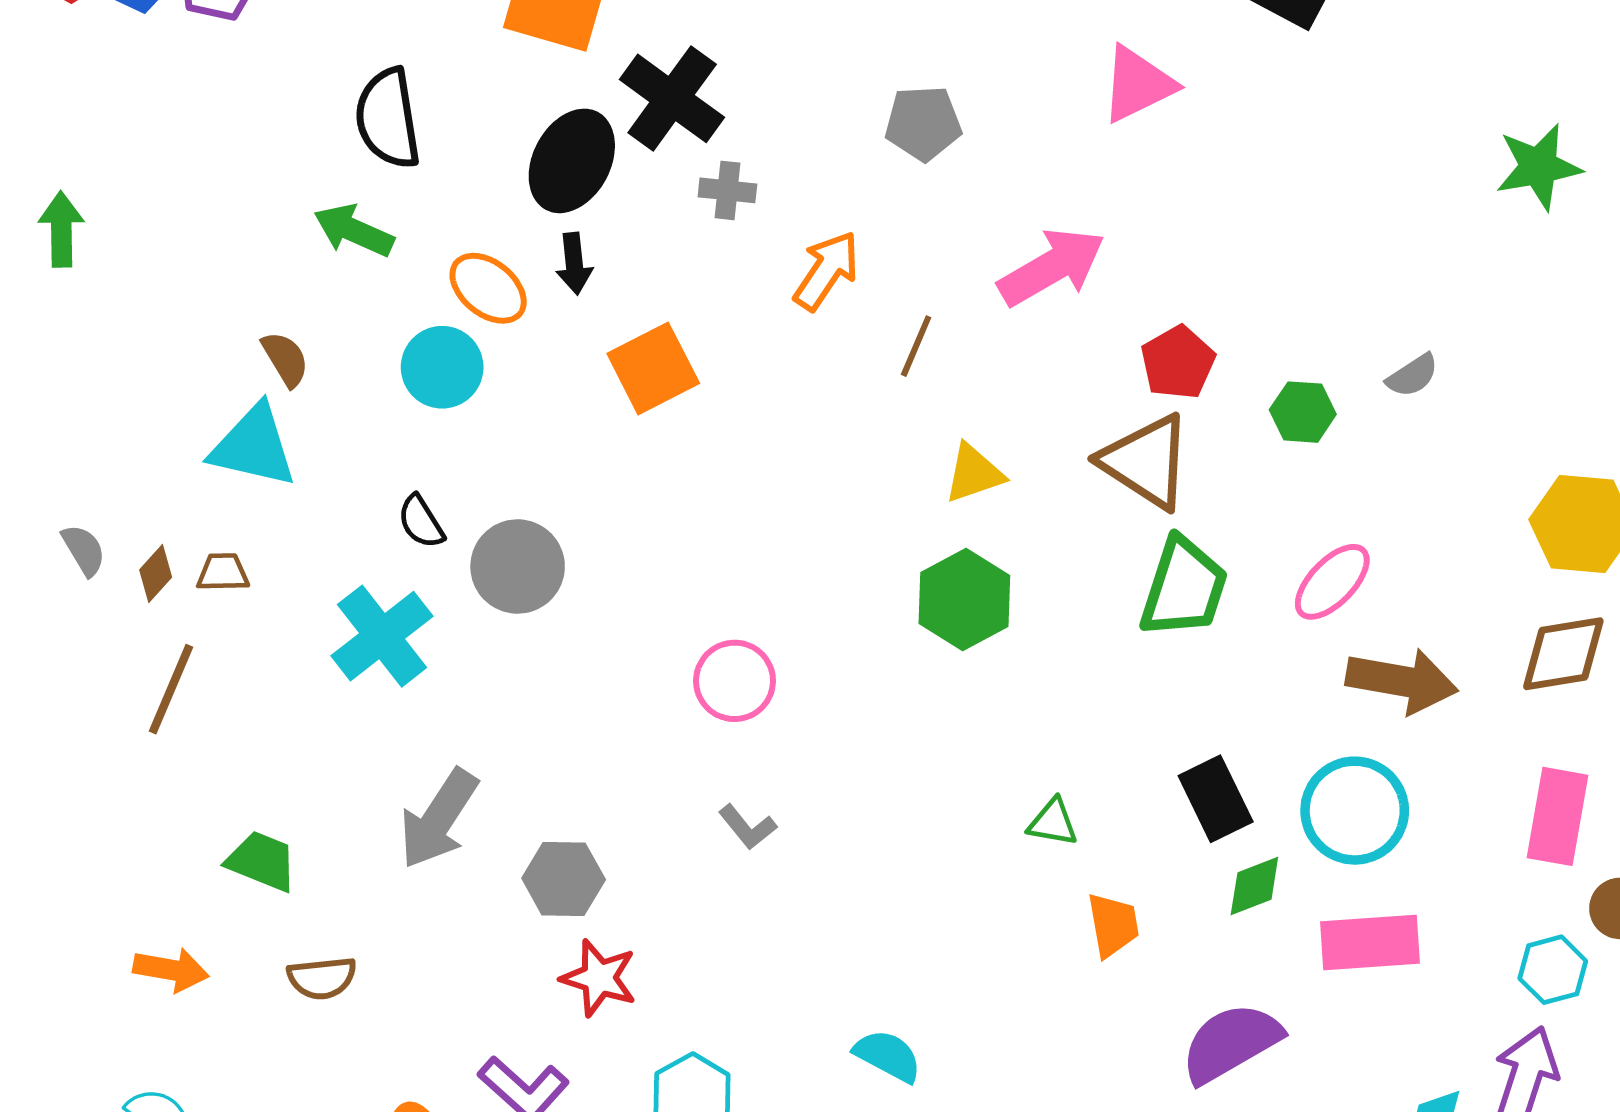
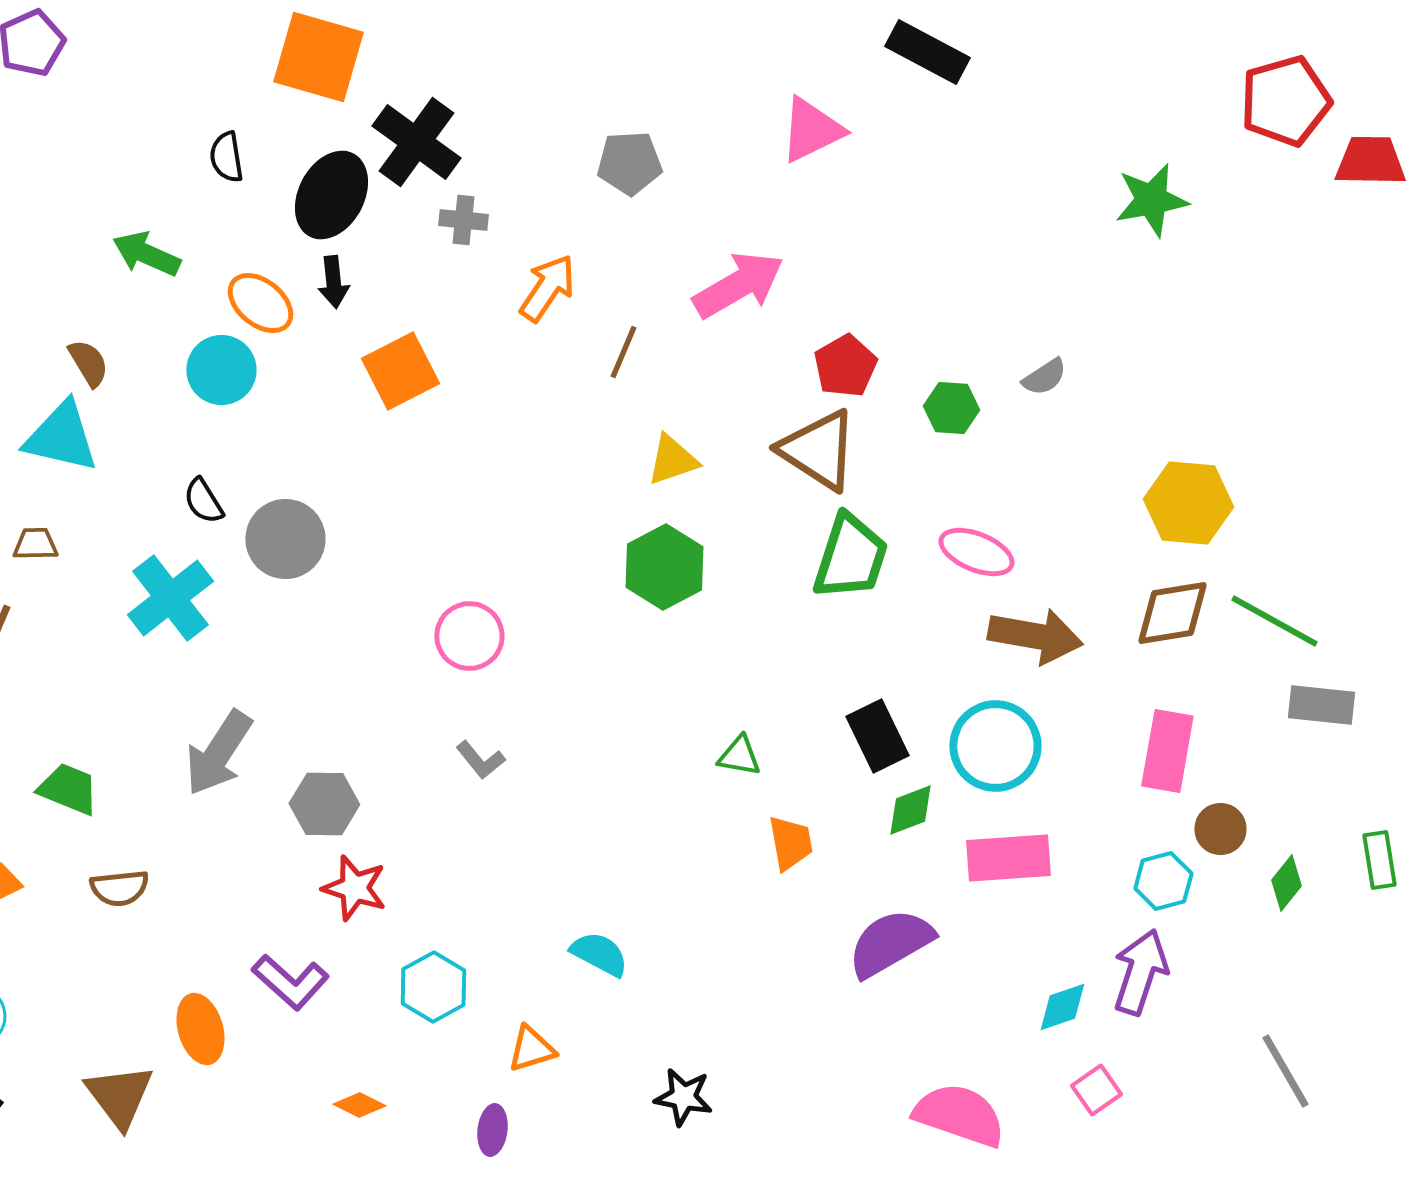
black semicircle: (388, 118) -> (226, 157), moved, size x0.6
pink ellipse: (1332, 582) -> (976, 552), turned 68

